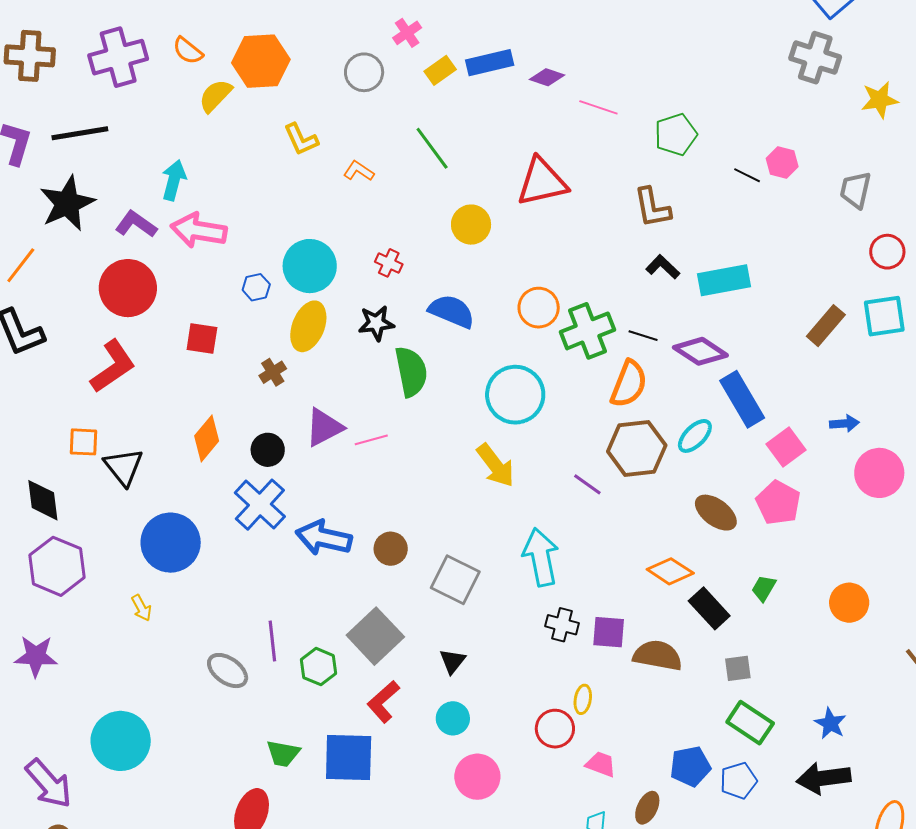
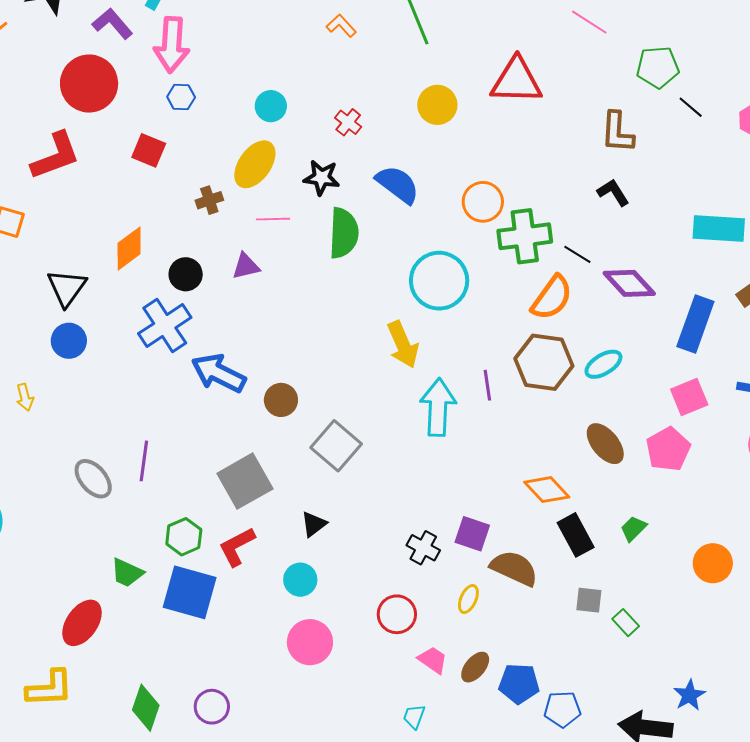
black line: (747, 175) -> (691, 107), moved
pink arrow: (199, 230) -> (172, 45), turned -110
cyan circle: (310, 266) -> (271, 106), size x0.6
cyan rectangle: (724, 280) -> (719, 229), moved
blue hexagon: (256, 287) -> (181, 97), moved
blue rectangle: (742, 399) -> (695, 324), moved, turned 36
purple triangle: (324, 427) -> (246, 266), size x0.7
pink line: (371, 440) -> (273, 219), moved
black triangle: (124, 467) -> (67, 288), moved
purple line: (587, 484) -> (487, 385), turned 32
blue circle: (171, 543) -> (69, 341), size x0.6
cyan arrow: (541, 557) -> (438, 407), moved
black cross: (562, 625) -> (423, 548), moved
green hexagon: (318, 667) -> (184, 537), moved
yellow ellipse: (583, 699) -> (468, 599), moved
green rectangle: (750, 723) -> (626, 623), moved, size x0.6
blue star: (830, 723) -> (689, 695), moved
brown ellipse: (647, 808) -> (475, 667), moved

